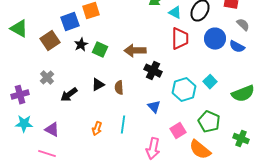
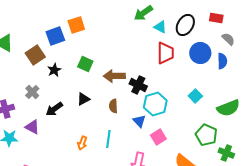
black star: (81, 45) -> (54, 70), moved
blue semicircle: (237, 47) -> (222, 61), turned -119
brown arrow: (135, 51) -> (114, 76), moved
brown semicircle: (119, 88) -> (113, 106), moved
cyan hexagon: (184, 90) -> (155, 104), moved
green pentagon: (209, 122) -> (206, 135), moved
purple triangle: (52, 130) -> (32, 127), moved
pink square: (178, 131) -> (158, 137), moved

